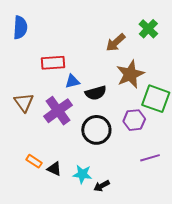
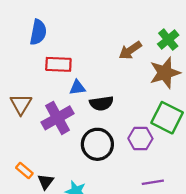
blue semicircle: (20, 27) -> (38, 32), moved
brown star: (130, 74) -> (165, 73), moved
black triangle: (54, 169) -> (46, 182), turned 35

